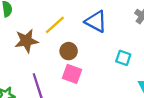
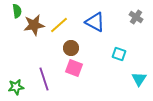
brown star: (26, 41) -> (34, 25), moved

